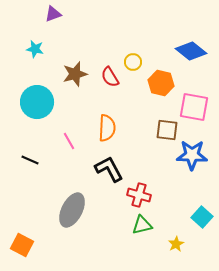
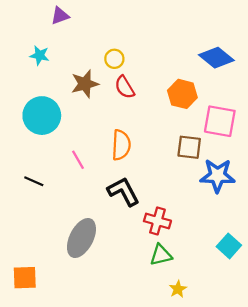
yellow circle: (133, 62) -> (114, 59), moved
yellow star: (176, 244) -> (178, 289), moved
orange square: (22, 245) -> (25, 278), turned -30

